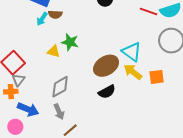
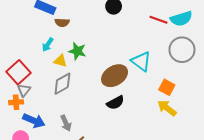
cyan arrow: (42, 19) -> (48, 45), moved
yellow arrow: (133, 72) -> (167, 108), moved
orange square: (157, 77) -> (167, 87), turned 35
gray diamond: (60, 87) -> (62, 84), moved

